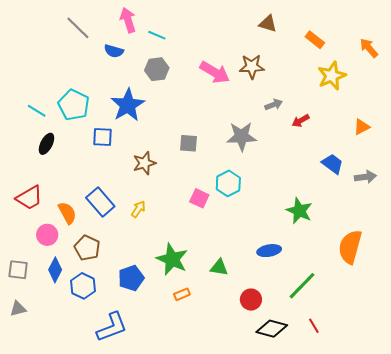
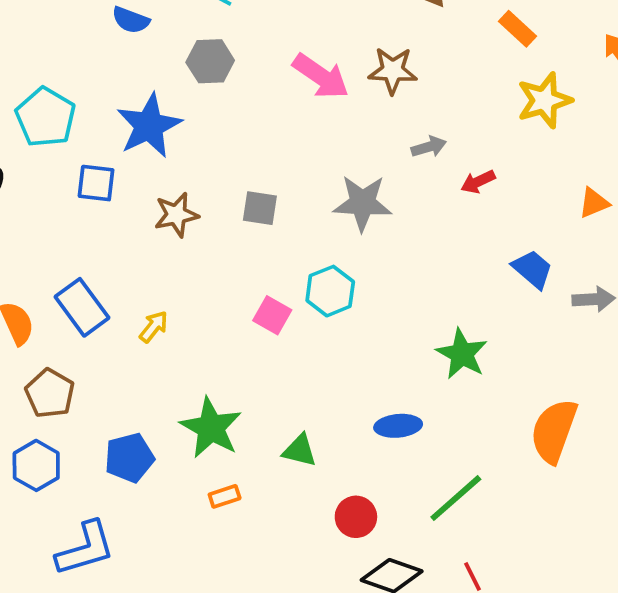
brown star: (144, 163) -> (176, 215), moved

